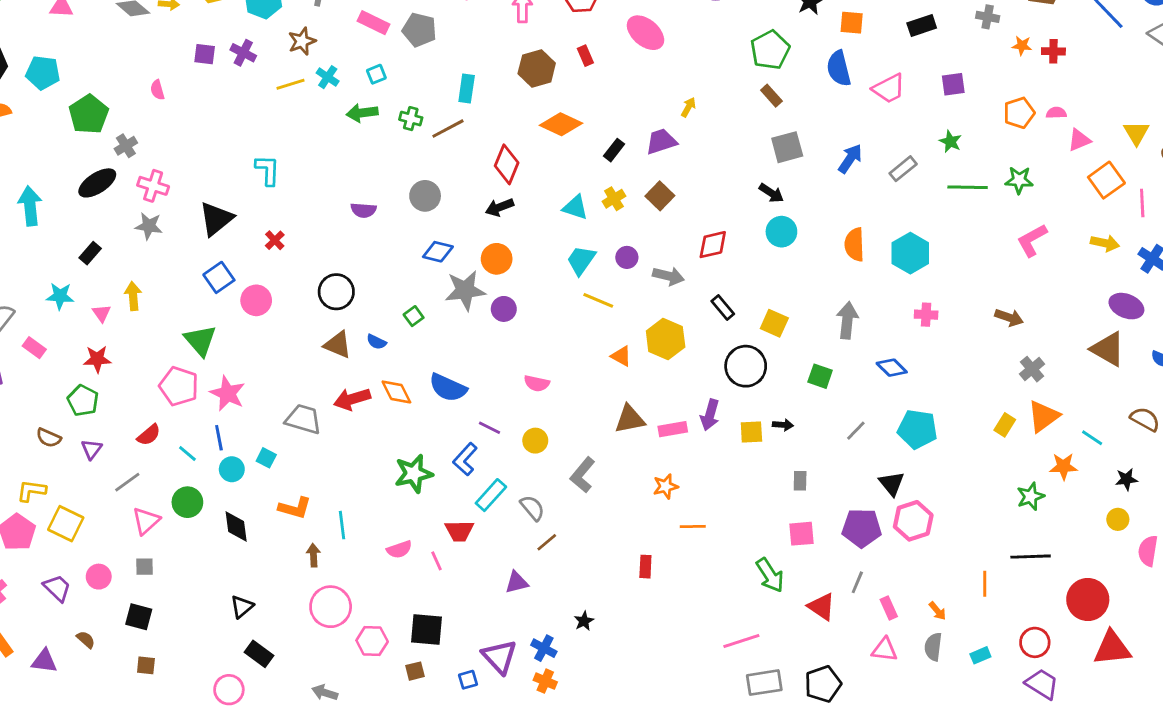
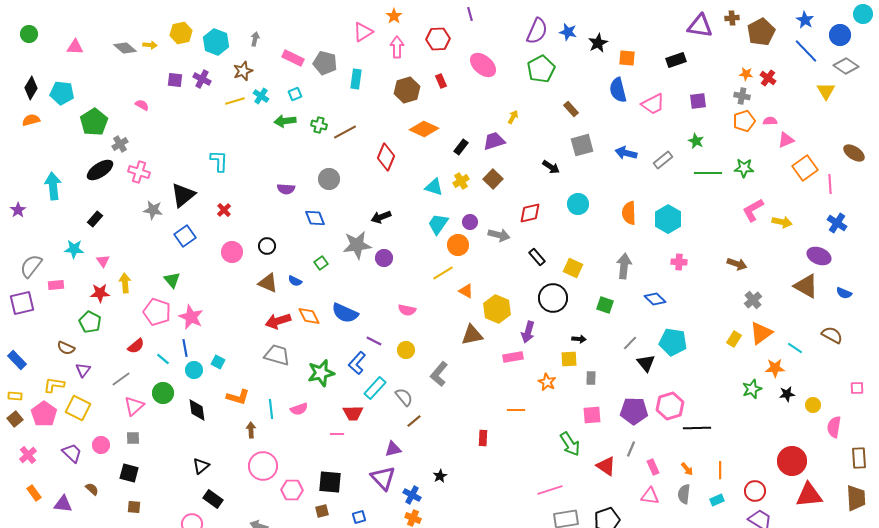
gray cross: (988, 17) -> (742, 96), moved
green pentagon: (770, 50) -> (541, 69), moved
red cross: (1053, 51) -> (768, 78), turned 35
cyan rectangle: (467, 88) -> (356, 79), moved
pink semicircle: (157, 90) -> (142, 105), turned 136
yellow triangle: (1136, 133) -> (826, 91), moved
blue arrow: (850, 159) -> (626, 153), turned -110
black arrow: (771, 193) -> (551, 167), moved
black arrow: (499, 207) -> (381, 217), moved
gray star: (149, 226) -> (153, 210), moved
yellow arrow: (1105, 243) -> (782, 222), moved
blue diamond: (438, 252) -> (315, 218), moved, turned 55
orange circle: (497, 259) -> (458, 245), moved
black circle: (336, 292) -> (267, 246), size x0.7
yellow arrow: (133, 296) -> (125, 283), moved
pink circle: (256, 300) -> (232, 252), moved
yellow line: (598, 300) -> (443, 273), moved, turned -55
yellow hexagon: (666, 339) -> (497, 309), moved
green triangle: (200, 340) -> (172, 280), size x0.7
pink rectangle: (34, 348) -> (56, 285), turned -42
gray trapezoid: (303, 419) -> (277, 355), moved
pink rectangle: (673, 429) -> (513, 357), moved
yellow square: (751, 432) -> (569, 359), moved
purple triangle: (92, 449) -> (83, 370), moved
black star: (1126, 479) -> (787, 394), moved
black triangle: (892, 484) -> (646, 363), moved
orange star: (666, 486) -> (547, 382), moved, turned -30
pink semicircle: (399, 549) -> (299, 409), moved
black line: (1031, 557) -> (697, 428), moved
pink line: (436, 561) -> (337, 434), turned -64
orange line: (985, 584) -> (720, 470), moved
purple triangle: (499, 657) -> (383, 478), moved

